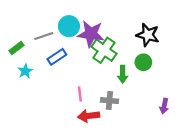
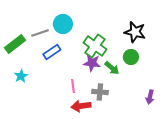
purple star: (91, 34) -> (92, 63), moved, size x0.7
green rectangle: (16, 48) -> (15, 44), size x1.5
cyan star: (25, 71) -> (21, 76), moved
green arrow: (123, 74) -> (112, 68), turned -49

